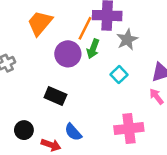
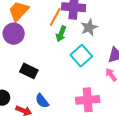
purple circle: (68, 54) -> (14, 34), moved
cyan square: (119, 75) -> (81, 56), size x1.5

